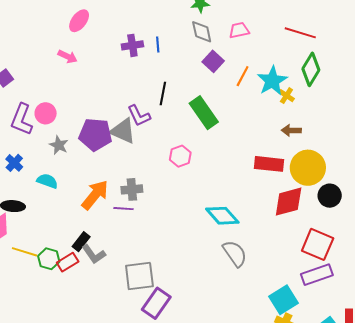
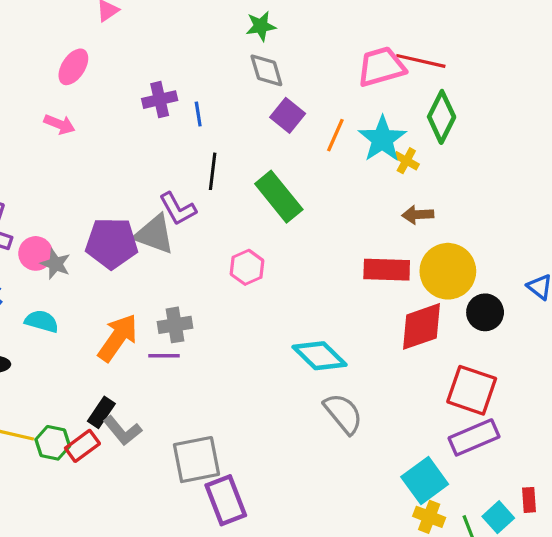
pink trapezoid: (239, 30) -> (381, 67), moved, size x1.5
blue line: (158, 45) -> (198, 114), moved
pink circle: (46, 113) -> (36, 253), moved
purple rectangle: (156, 303) -> (226, 500), turned -52

